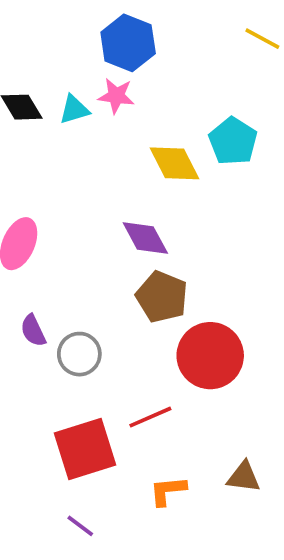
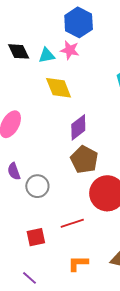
yellow diamond: (174, 163) -> (59, 88), moved
purple diamond: (145, 238) -> (78, 127), turned 76
red square: (85, 449) -> (36, 237), size x0.6

